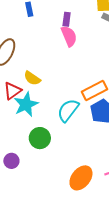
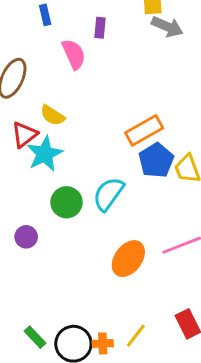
pink semicircle: (69, 36) -> (74, 54), moved
cyan semicircle: (68, 110) -> (108, 194), moved

